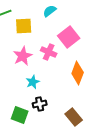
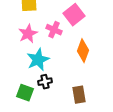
cyan star: (33, 82) -> (38, 60), size x1.6
brown rectangle: (74, 117) -> (79, 95), turned 30

